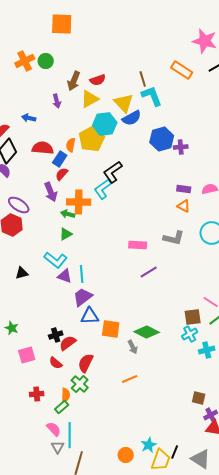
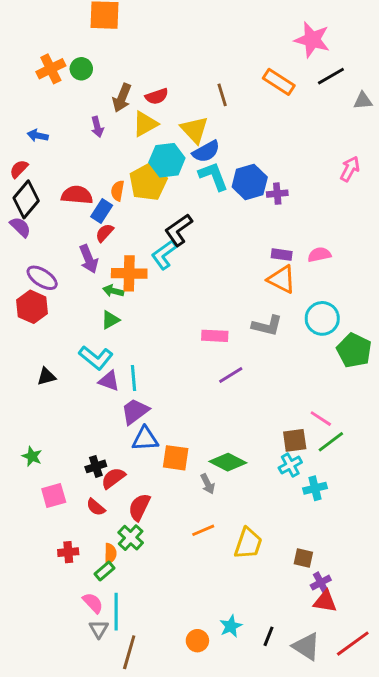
cyan L-shape: (152, 96) -> (213, 176), moved
blue arrow: (29, 118) -> (38, 136), moved
orange triangle: (184, 206) -> (282, 279), size x1.5
yellow trapezoid: (161, 460) -> (248, 543), moved

